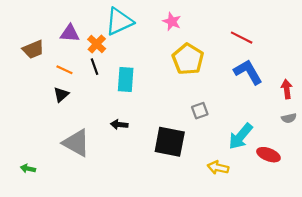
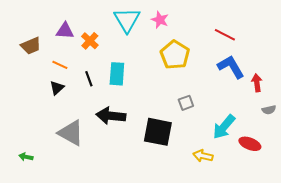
cyan triangle: (119, 21) -> (127, 20), moved, turned -36
black line: (95, 67) -> (89, 79), moved
red arrow: (287, 89) -> (257, 83), moved
black arrow: (119, 125) -> (111, 116), size x1.8

